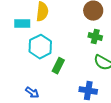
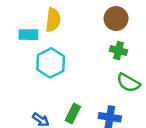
green rectangle: (58, 66) -> (73, 114), moved

